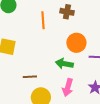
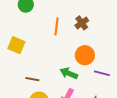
brown cross: (67, 12) -> (82, 23), turned 32

